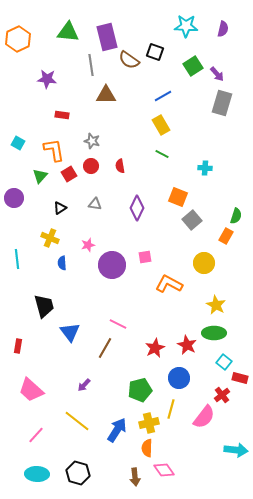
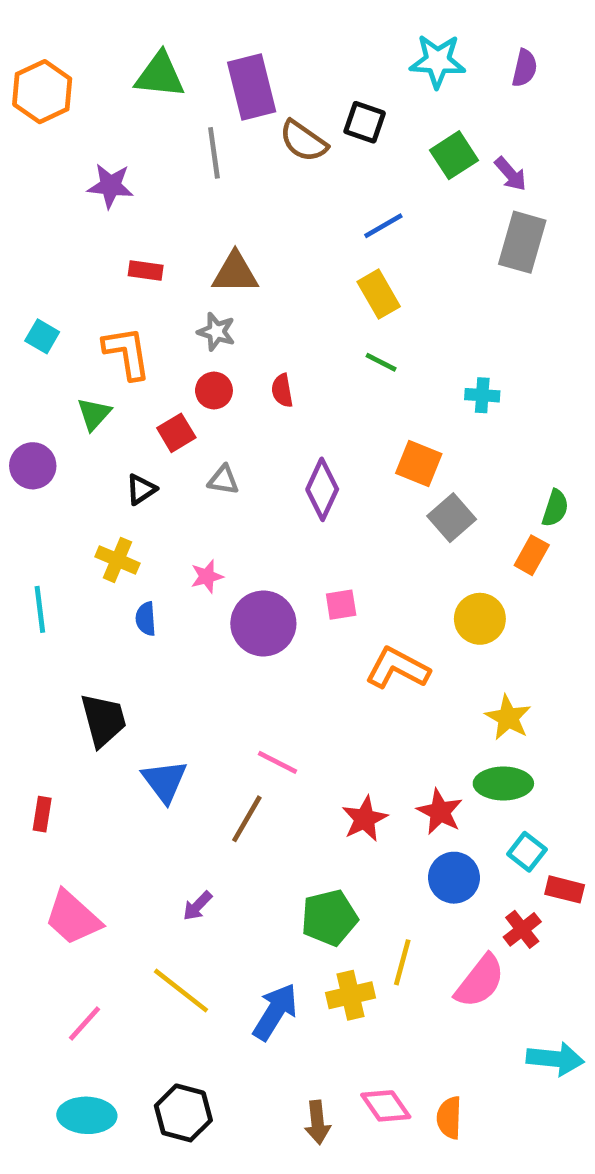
brown triangle: (106, 95) -> (235, 273), moved
red square: (69, 174) -> (176, 433), moved
blue circle: (179, 378) -> (454, 878), moved
orange semicircle: (147, 448) -> (449, 1118), moved

